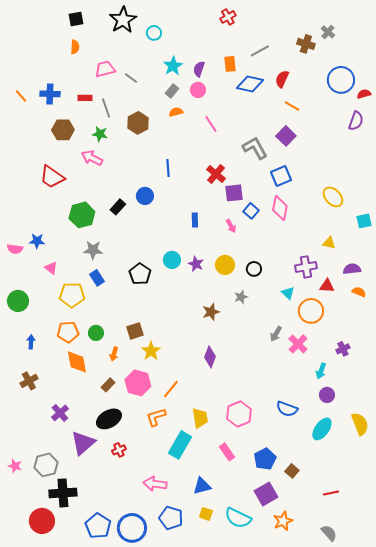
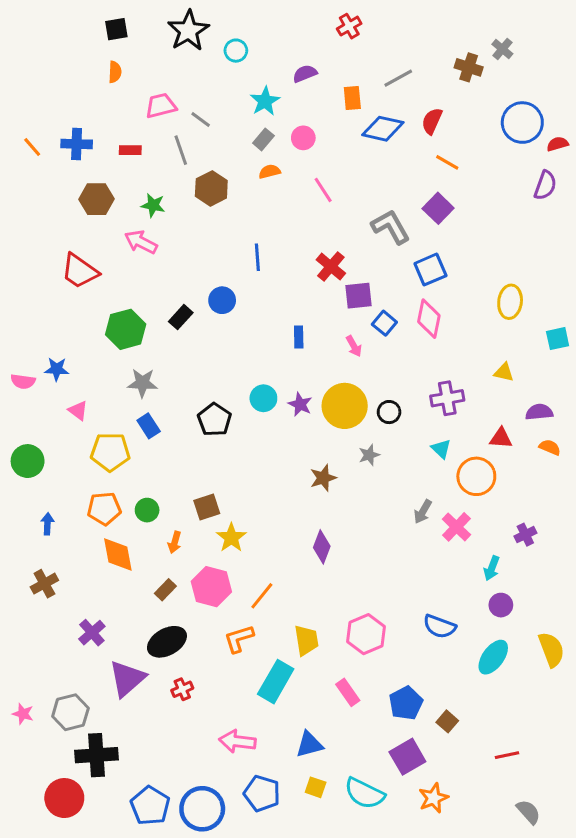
purple semicircle: (199, 69) -> (305, 74), moved, turned 49
gray line: (106, 108) -> (181, 150), moved
yellow ellipse: (333, 197) -> (510, 302), turned 50
yellow circle: (225, 265) -> (345, 406), size x1.5
purple cross: (306, 267) -> (447, 398), moved
gray semicircle: (329, 533) -> (528, 812), moved

